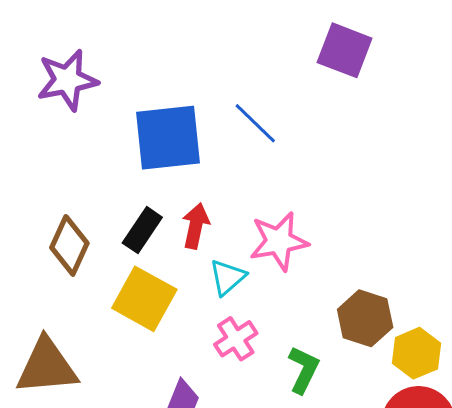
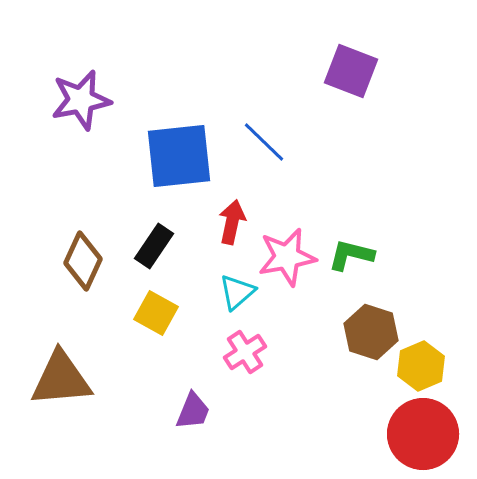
red arrow: (196, 226) -> (232, 222), moved
yellow square: (144, 299) -> (156, 313), size x0.7
green L-shape: (304, 370) -> (351, 255), moved, turned -102

